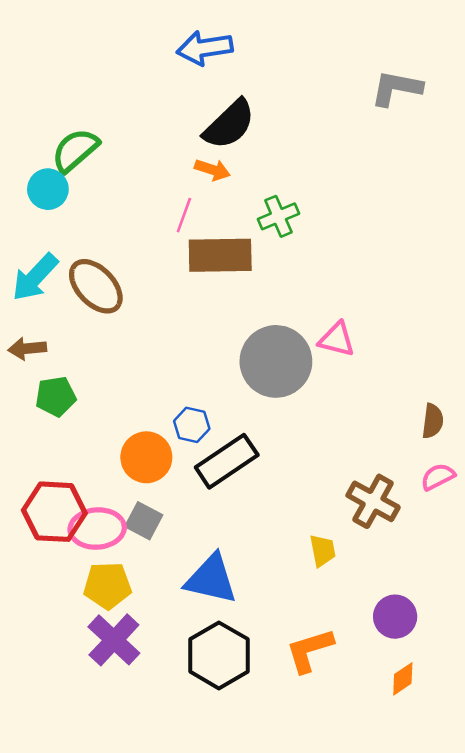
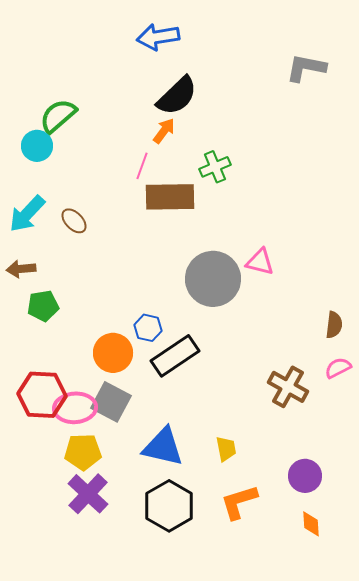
orange arrow: (212, 170) -> (164, 131), turned -72
brown ellipse: (96, 286) -> (74, 221), size x0.6
gray square: (144, 521) -> (111, 402), size x1.4
yellow trapezoid: (323, 551) -> (226, 449), moved
orange diamond: (403, 679) -> (311, 524), turned -60

